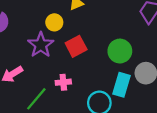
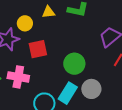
pink cross: (63, 82) -> (18, 77), size x1.5

